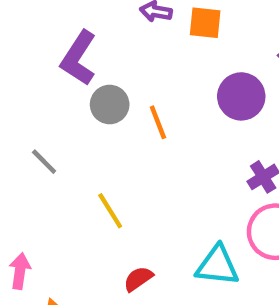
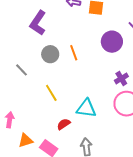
gray circle: (110, 104) -> (50, 54), moved
cyan triangle: (217, 266) -> (86, 108), moved

